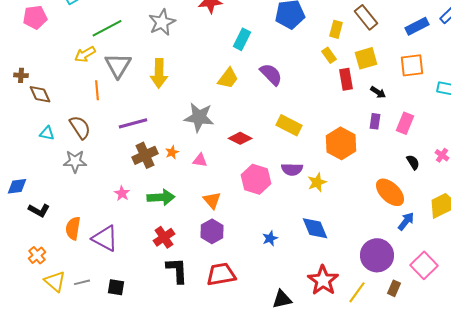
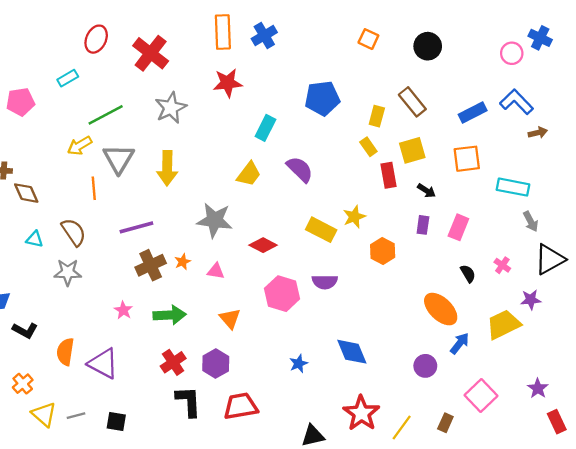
orange hexagon: (341, 143) -> (383, 251), size x0.7
yellow star: (317, 182) -> (354, 217), moved
purple hexagon: (212, 231) -> (216, 364), moved
purple circle: (377, 255) -> (425, 366), moved, size x0.6

